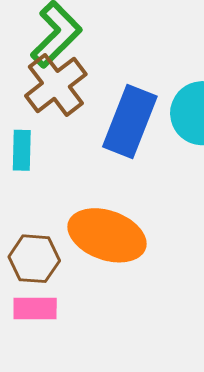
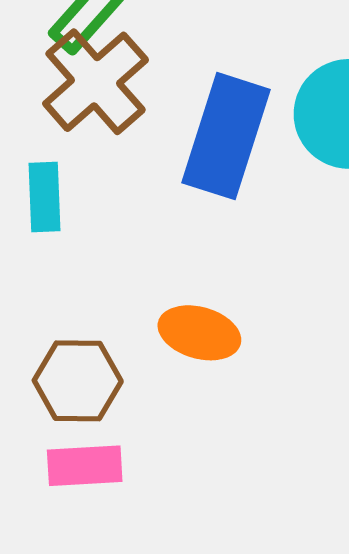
orange ellipse: (107, 235) -> (199, 333), size x0.6

